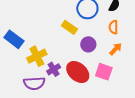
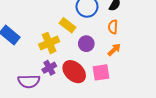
yellow cross: (37, 56) -> (49, 43), moved
pink square: (104, 72) -> (101, 72), turned -30

